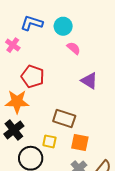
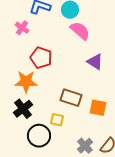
pink semicircle: (74, 48) -> (80, 31), size x1.5
orange square: (80, 143) -> (98, 108), moved

